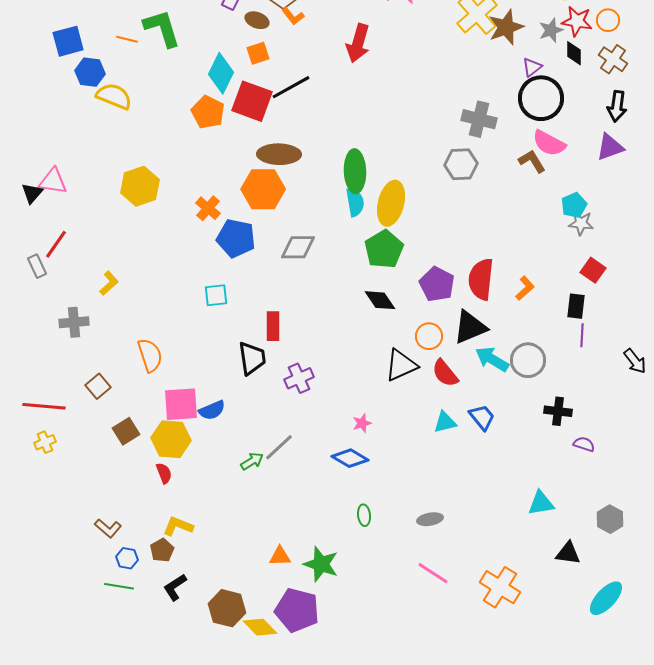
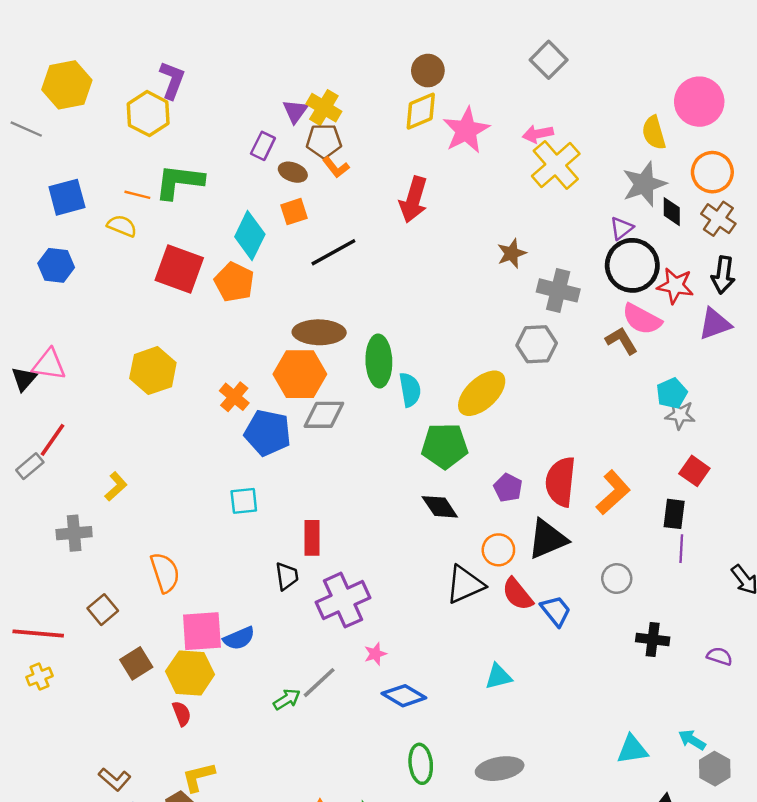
orange circle: (608, 20) -> (712, 172), size x1.5
red star: (577, 21) -> (675, 286), moved
brown star: (506, 27) -> (512, 253), moved, size x0.7
green L-shape: (162, 28) -> (179, 182), turned -66
gray star: (551, 30) -> (644, 184), size x1.5
blue hexagon: (90, 72) -> (56, 265), moved
yellow semicircle: (114, 96) -> (122, 226), moved, size x0.7
red square: (252, 101) -> (179, 269), moved
green ellipse: (355, 171) -> (379, 361), moved
yellow ellipse: (391, 203) -> (482, 393), moved, turned 33
gray diamond: (298, 247) -> (324, 415), moved
green pentagon: (384, 249) -> (445, 446), turned 30
gray rectangle: (37, 266) -> (30, 466), turned 75
purple pentagon: (437, 284) -> (508, 488), size x0.7
orange L-shape: (525, 288) -> (613, 492), size x1.5
black trapezoid: (252, 358) -> (287, 576), size x0.7
cyan arrow: (492, 359) -> (692, 740), moved, size x0.7
gray circle: (528, 360) -> (617, 579), size x0.7
purple cross: (299, 378) -> (343, 600), size x1.5
blue trapezoid: (482, 417) -> (556, 611), moved
cyan triangle: (445, 422) -> (498, 677), moved
pink star: (362, 423) -> (375, 654), moved
purple semicircle: (584, 444) -> (720, 656), moved
green ellipse: (364, 515) -> (421, 764), size x1.5
gray ellipse: (430, 519) -> (500, 769), size x1.5
yellow L-shape: (178, 526) -> (198, 777), turned -36

